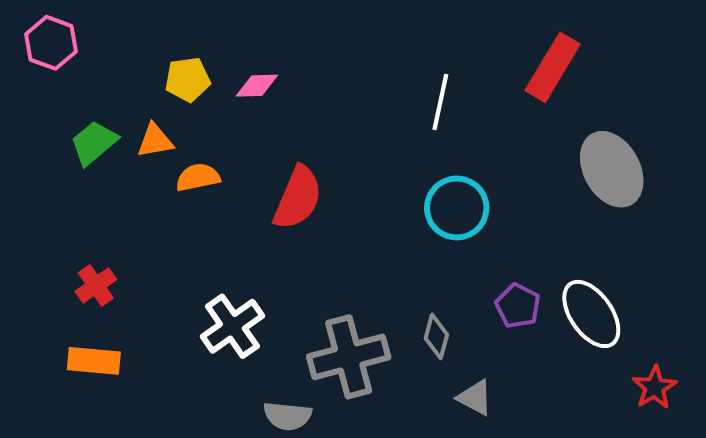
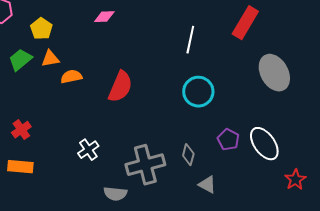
yellow pentagon: (188, 80) -> (41, 29), moved, turned -30
pink diamond: (257, 86) -> (104, 17), moved
white cross: (232, 326) -> (88, 150), size x0.7

